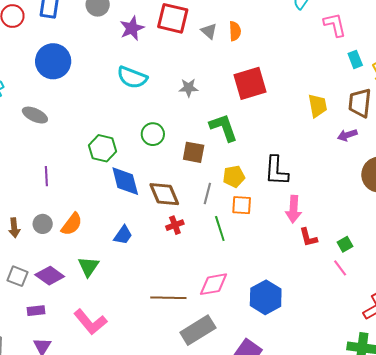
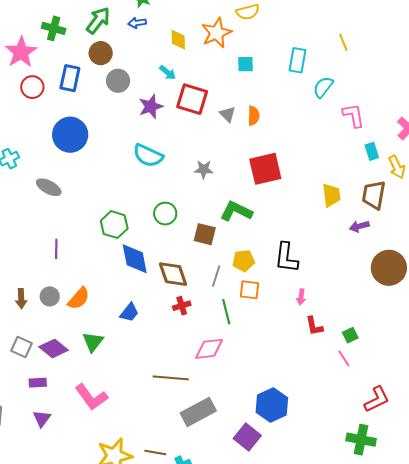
green L-shape: (224, 128) -> (236, 211), turned -48
pink arrow: (293, 209) -> (301, 297), size x0.6
pink diamond: (213, 284) -> (209, 349), moved
blue hexagon: (266, 297) -> (272, 405), moved

